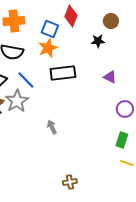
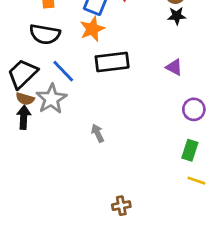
black star: (98, 41) -> (177, 16), moved

